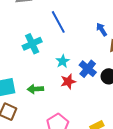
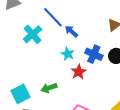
blue arrow: (102, 29) -> (71, 31), moved
cyan cross: (32, 44) -> (33, 34), moved

